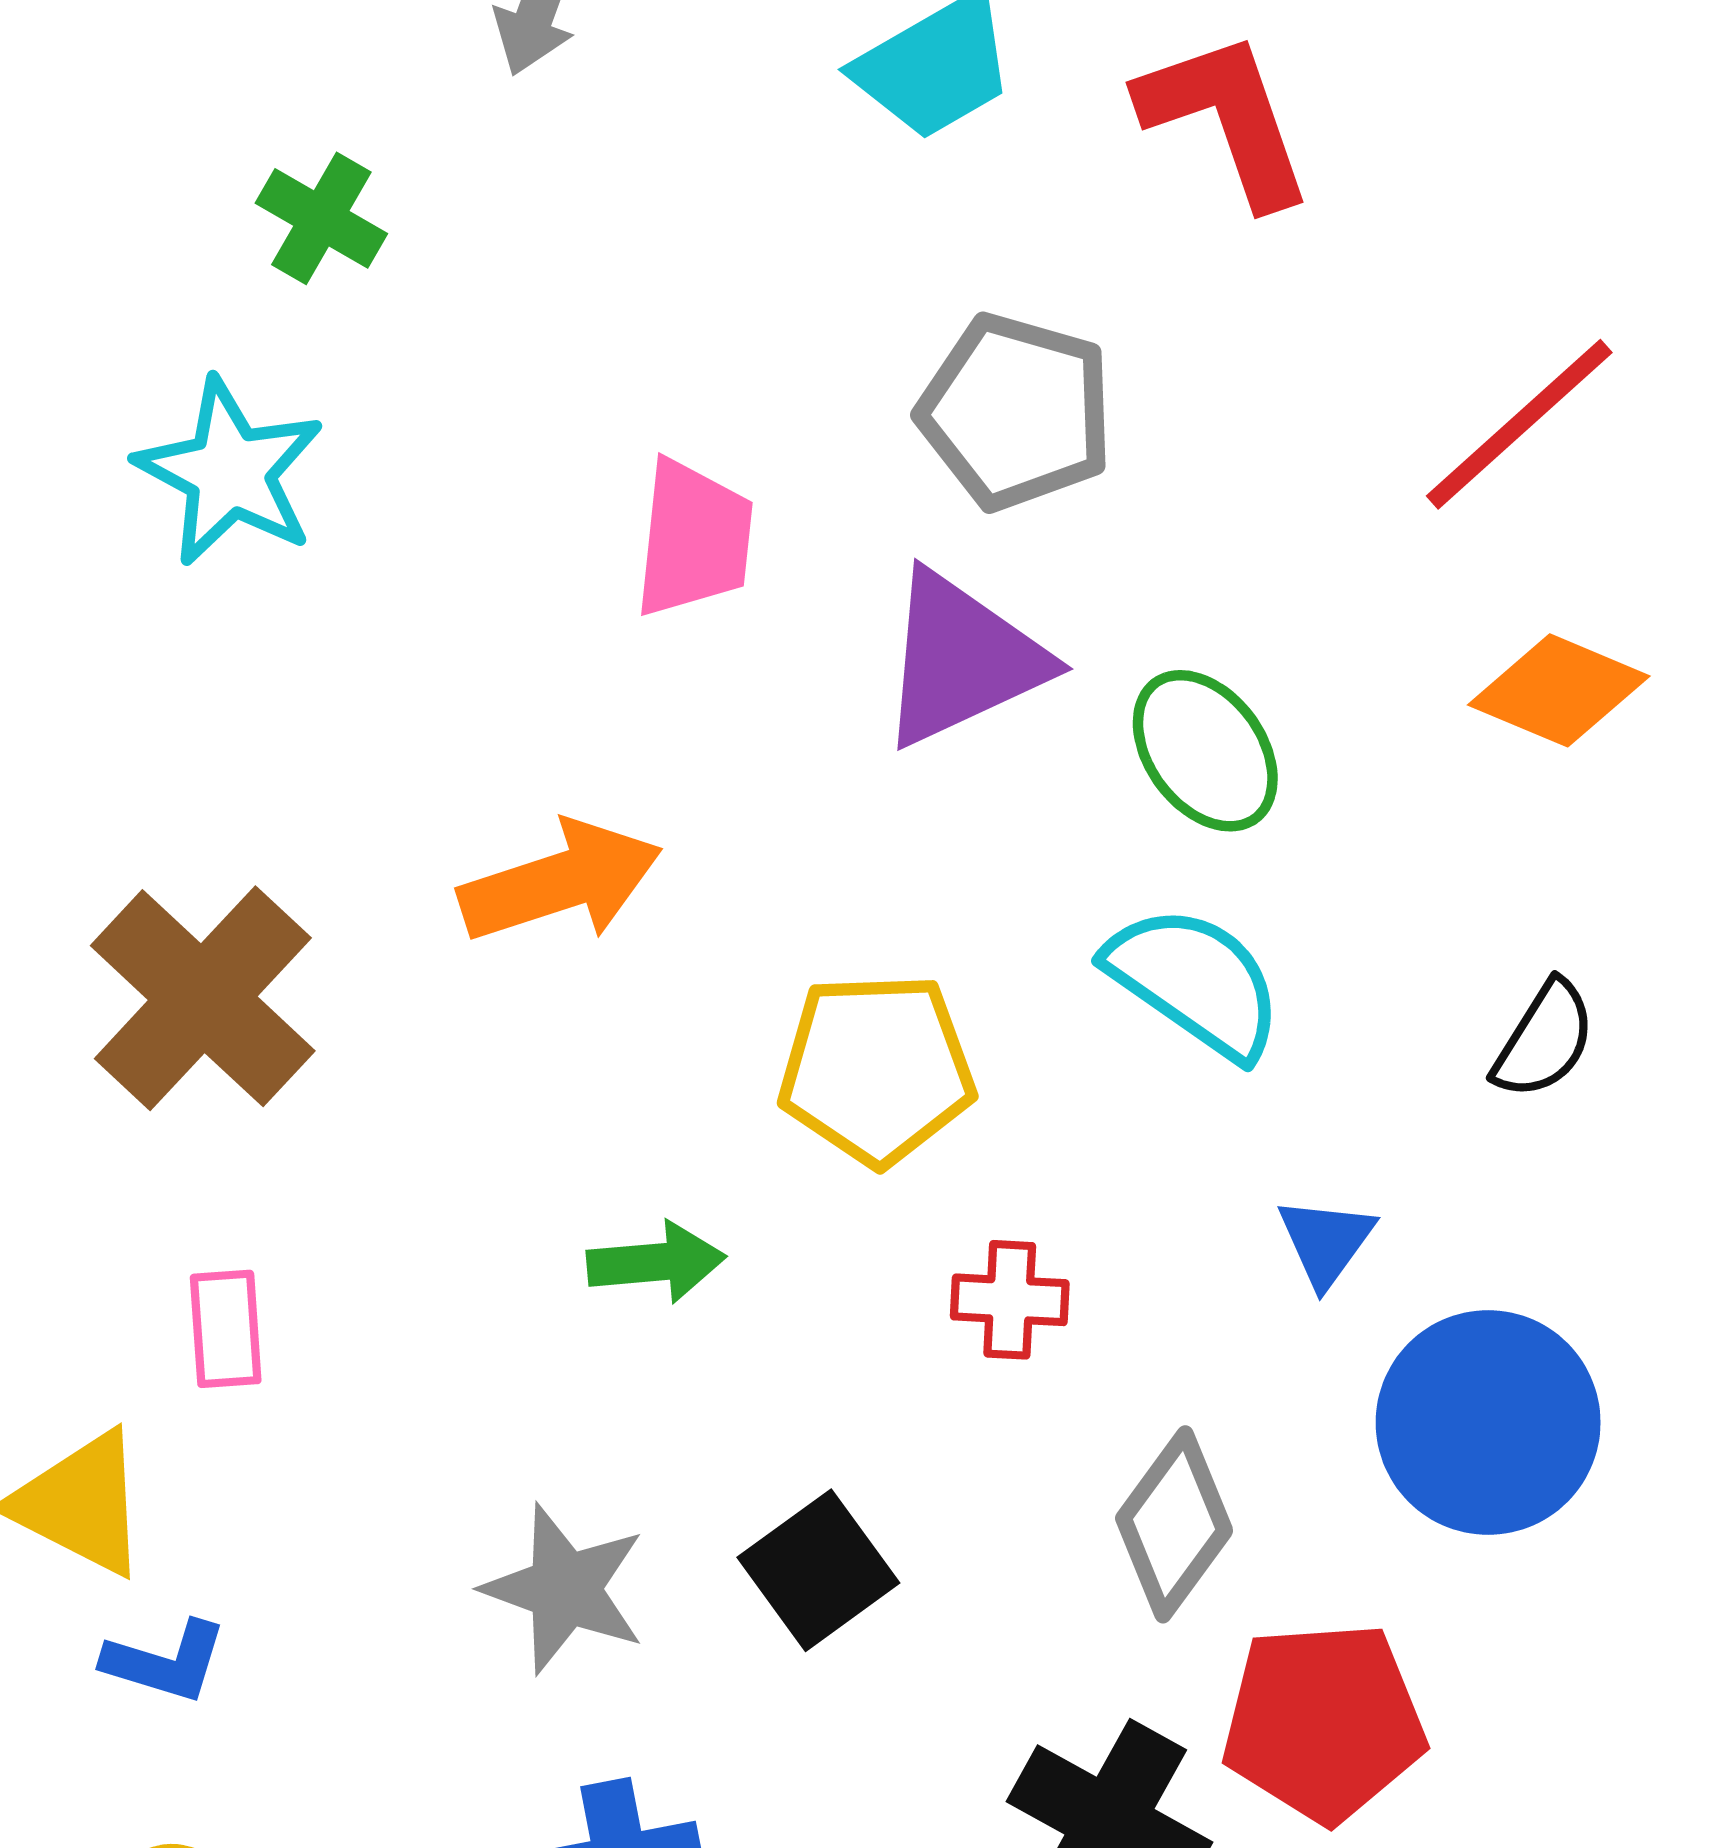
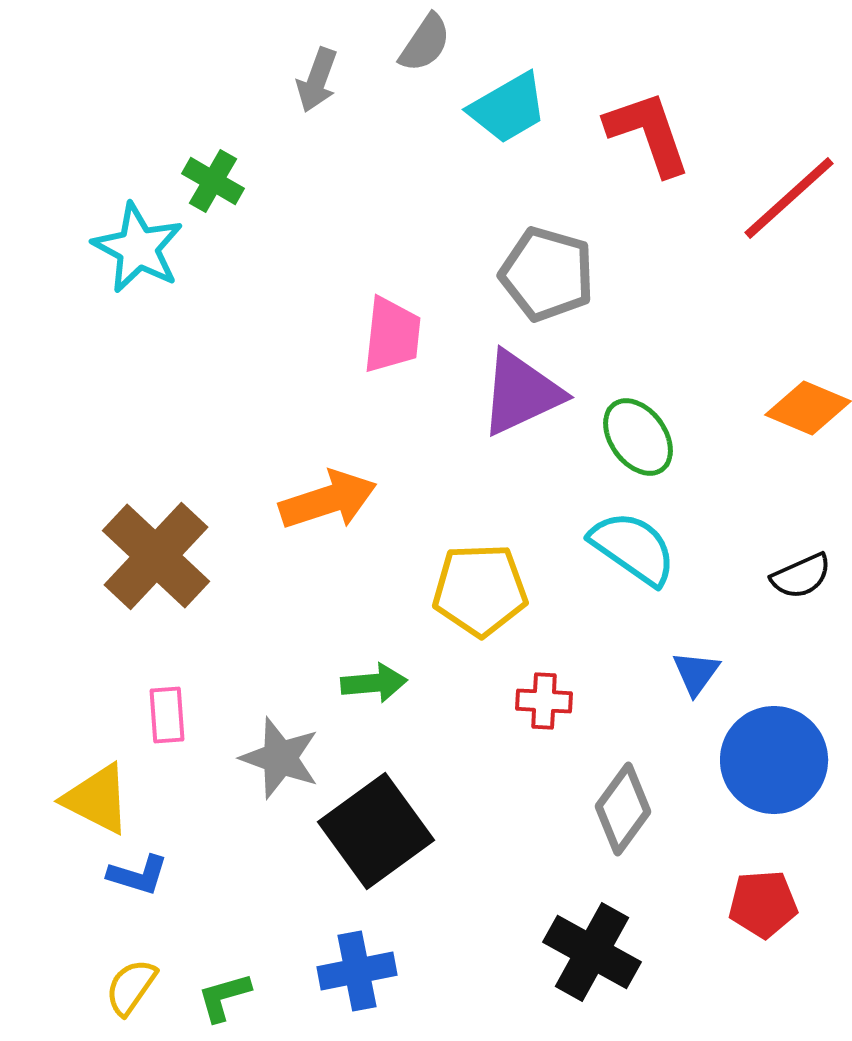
red line: (1519, 424) -> (789, 198), moved
cyan star: (230, 472) -> (138, 248), moved
black semicircle: (1544, 1040) -> (801, 576), turned 34
black square: (818, 1570) -> (376, 831), moved, size x1.5
gray star: (565, 1589) -> (280, 758), moved
red pentagon: (1324, 1722) -> (763, 904), moved, size x0.7

